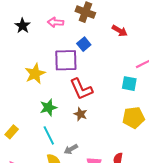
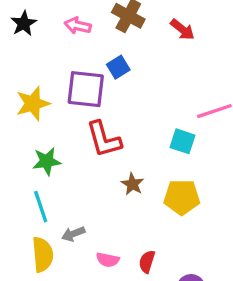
red arrow: (120, 31) -> (182, 30), moved
brown star: (80, 114) -> (132, 184), moved

